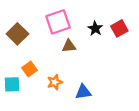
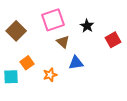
red square: (119, 28) -> (113, 40), moved
brown triangle: (69, 46) -> (63, 42), turned 48
blue triangle: (83, 92) -> (76, 63), moved

